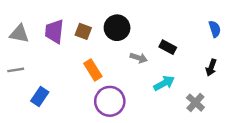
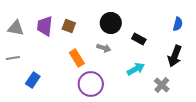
black circle: (117, 28) -> (111, 23), moved
blue semicircle: (215, 29) -> (178, 24), turned 32
gray arrow: (139, 58) -> (104, 48), moved
black arrow: (211, 68) -> (175, 56), size x1.5

